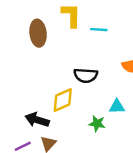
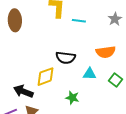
brown ellipse: (38, 33) -> (15, 20), moved
cyan triangle: (117, 107) -> (90, 74), moved

